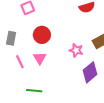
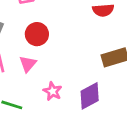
pink star: (76, 50) -> (53, 91), moved

